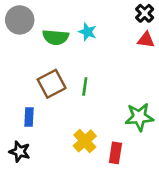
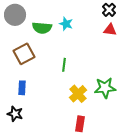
brown square: (52, 84) -> (24, 54), moved
yellow cross: (85, 141) -> (78, 94), moved
red rectangle: (115, 153) -> (80, 124), moved

